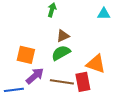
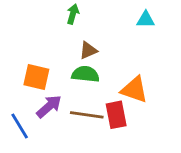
green semicircle: (61, 53) -> (85, 74), turned 36
blue line: (14, 90) -> (20, 126), turned 66

